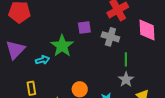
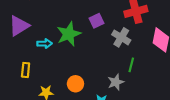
purple square: (84, 27) -> (97, 21), turned -32
gray star: (126, 79) -> (116, 82), moved

